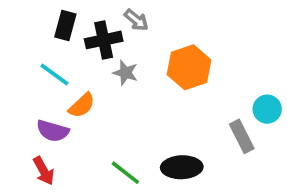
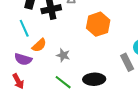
gray star: (125, 73) -> (63, 55), moved
cyan line: (55, 75) -> (24, 28), turned 30

